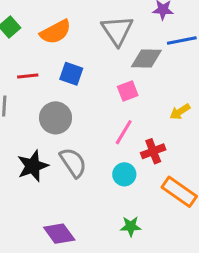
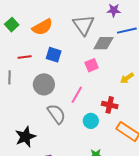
pink line: (124, 132) -> (77, 95), moved
red cross: (153, 151) -> (110, 105), turned 35
black star: (33, 166) -> (25, 137), moved

